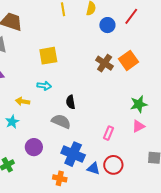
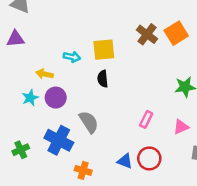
yellow square: (48, 56) -> (104, 50), moved
gray semicircle: (61, 121) -> (89, 122), moved, turned 30
pink triangle: (138, 126) -> (181, 127), moved
purple circle: (34, 147) -> (56, 98), moved
blue cross: (73, 154) -> (59, 140), moved

